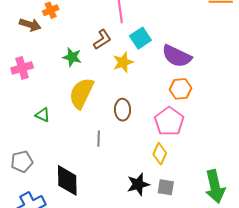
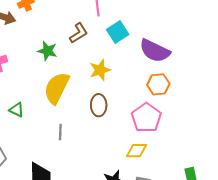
yellow star: (123, 62) -> (100, 70), moved
gray line: (99, 139) -> (60, 132), moved
yellow diamond: (160, 154) -> (136, 151), turned 65

